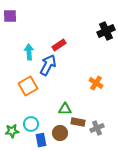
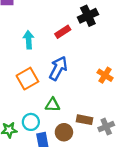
black cross: (106, 31) -> (88, 16), moved
blue arrow: (48, 65) -> (58, 68), moved
green triangle: (65, 109) -> (53, 105), moved

